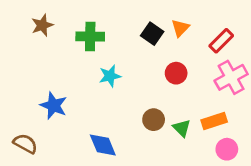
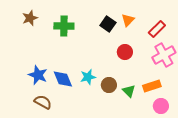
cyan star: (110, 76) -> (88, 77), moved
brown semicircle: (25, 144) -> (43, 102), moved
blue diamond: (103, 145) -> (63, 79), moved

